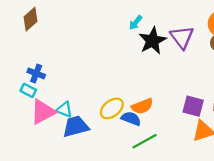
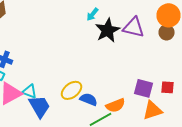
purple triangle: (182, 37) -> (134, 27), turned -40
orange semicircle: (142, 106) -> (116, 105), moved
blue trapezoid: (76, 127) -> (40, 106), turned 75

